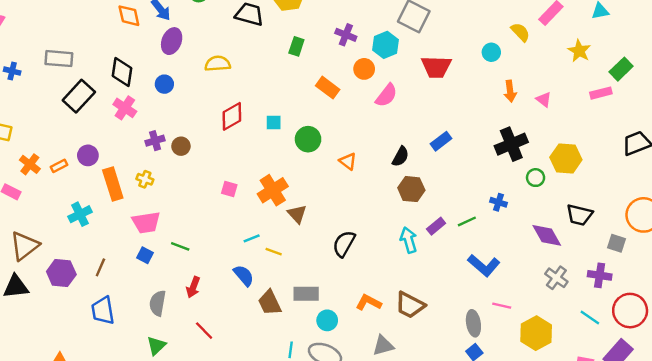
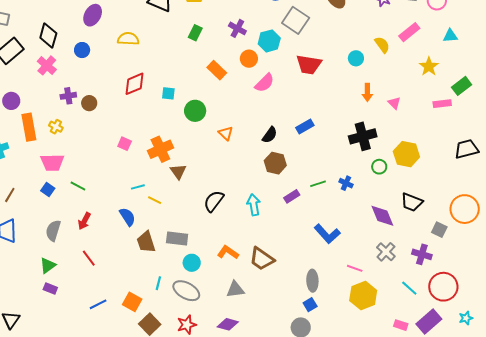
green line: (467, 221) -> (318, 184), moved
cyan arrow: (409, 240) -> (254, 205), moved
pink line: (502, 306) -> (355, 268), moved

